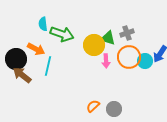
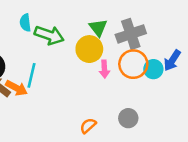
gray cross: (127, 33) -> (131, 34), size x1.6
green triangle: (108, 38) -> (98, 28), moved, turned 35
orange arrow: (36, 49) -> (16, 88), moved
gray circle: (114, 109) -> (128, 118), moved

